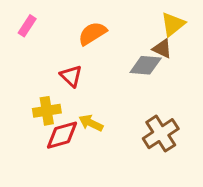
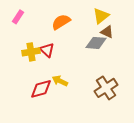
yellow triangle: (173, 24) -> (101, 16), moved
yellow cross: (47, 111) -> (31, 52), moved

